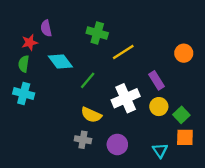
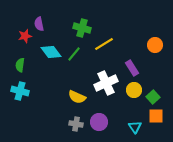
green semicircle: (24, 64) -> (20, 65), moved
green line: (88, 80) -> (74, 54), moved
cyan cross: (24, 93) -> (20, 91), moved
gray cross: (83, 140) -> (76, 124), moved

